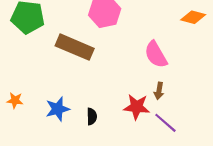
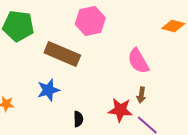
blue star: (58, 109) -> (48, 90), moved

